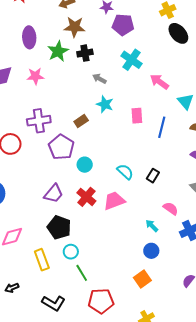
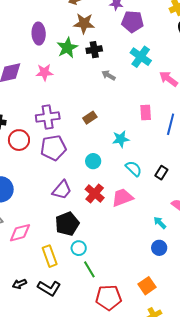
cyan star: (105, 104) -> (121, 139), moved, turned -30
purple pentagon: (61, 147) -> (53, 148), moved, turned 30
black pentagon: (59, 227) -> (67, 224), turned 30
orange square: (142, 279) -> (147, 286), moved
black L-shape: (53, 303) -> (49, 288), moved

